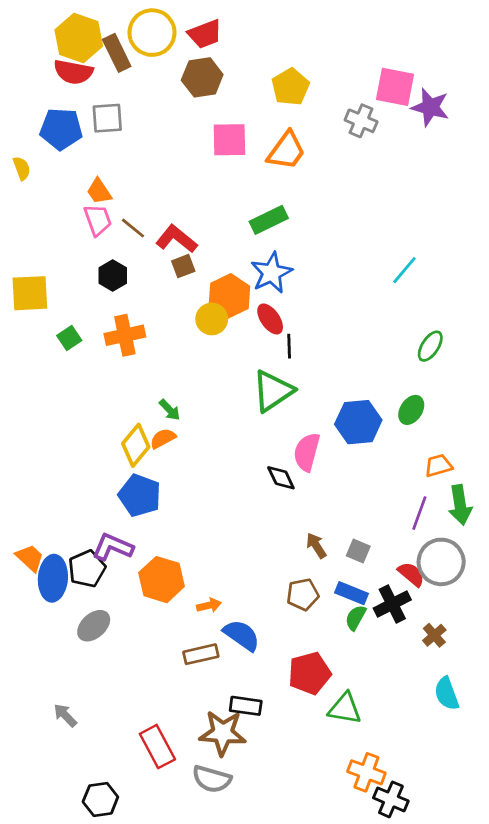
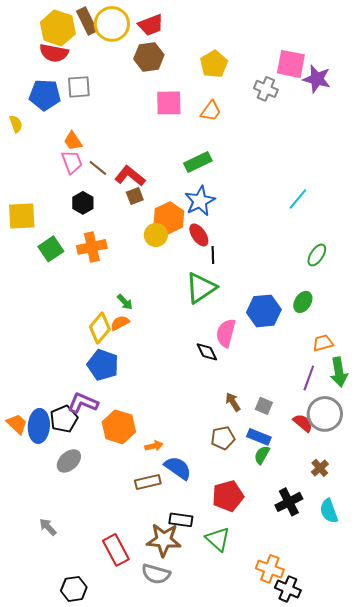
brown rectangle: (117, 53) -> (87, 21), moved
orange trapezoid: (286, 151) -> (211, 111), size x0.7
green square: (69, 338) -> (51, 249), size x1.4
orange trapezoid: (30, 558) -> (17, 424), moved
black cross: (392, 604) -> (289, 502), moved
green triangle: (345, 709) -> (218, 539), moved, turned 32

